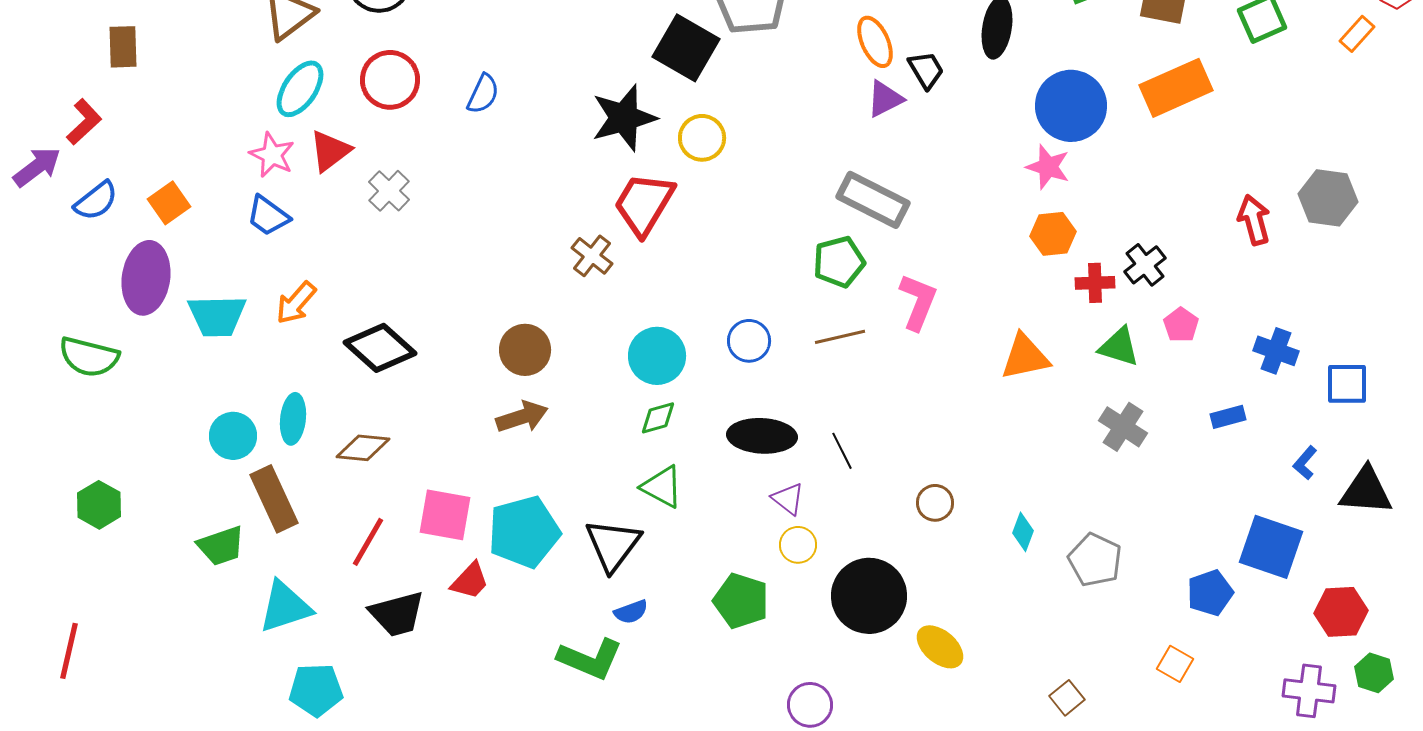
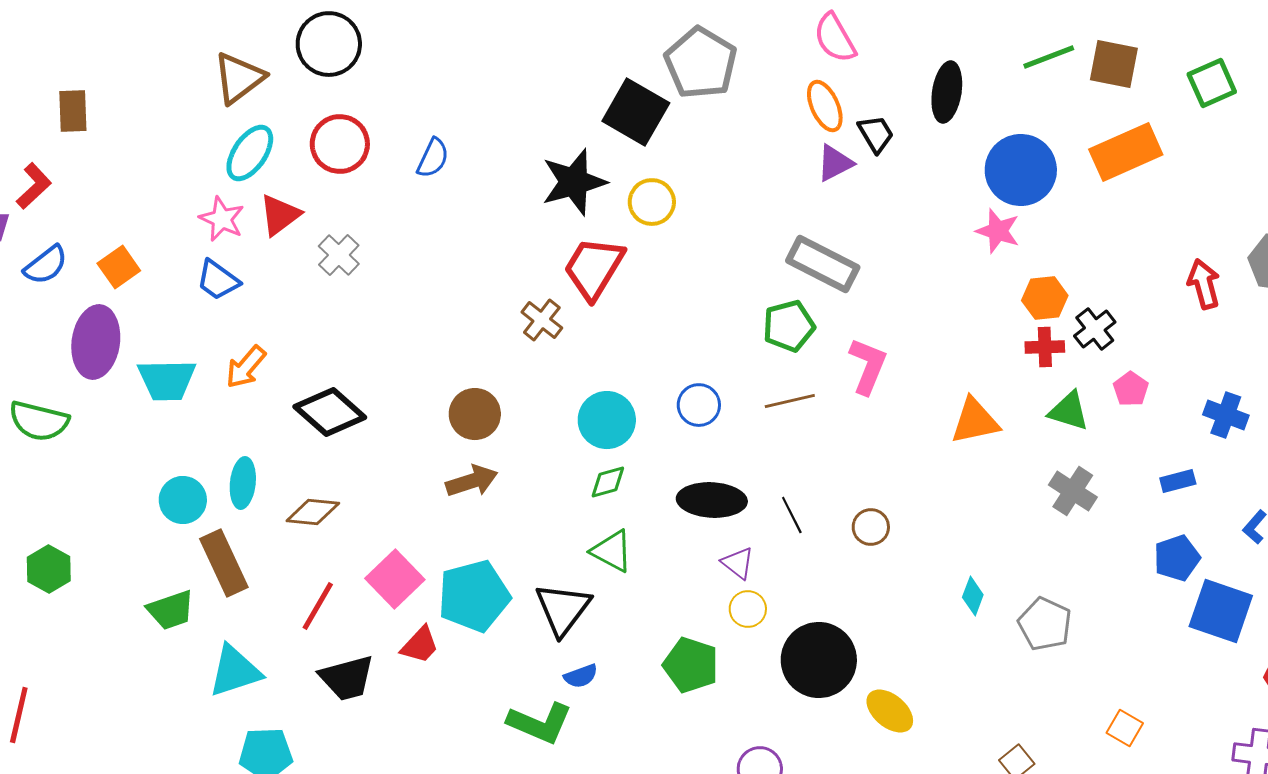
orange hexagon: (1053, 234) -> (1045, 298), moved
brown circle: (935, 503) -> (871, 527), moved
pink square: (445, 515) -> (395, 579), turned 36
blue pentagon: (1210, 593) -> (1177, 558), moved

